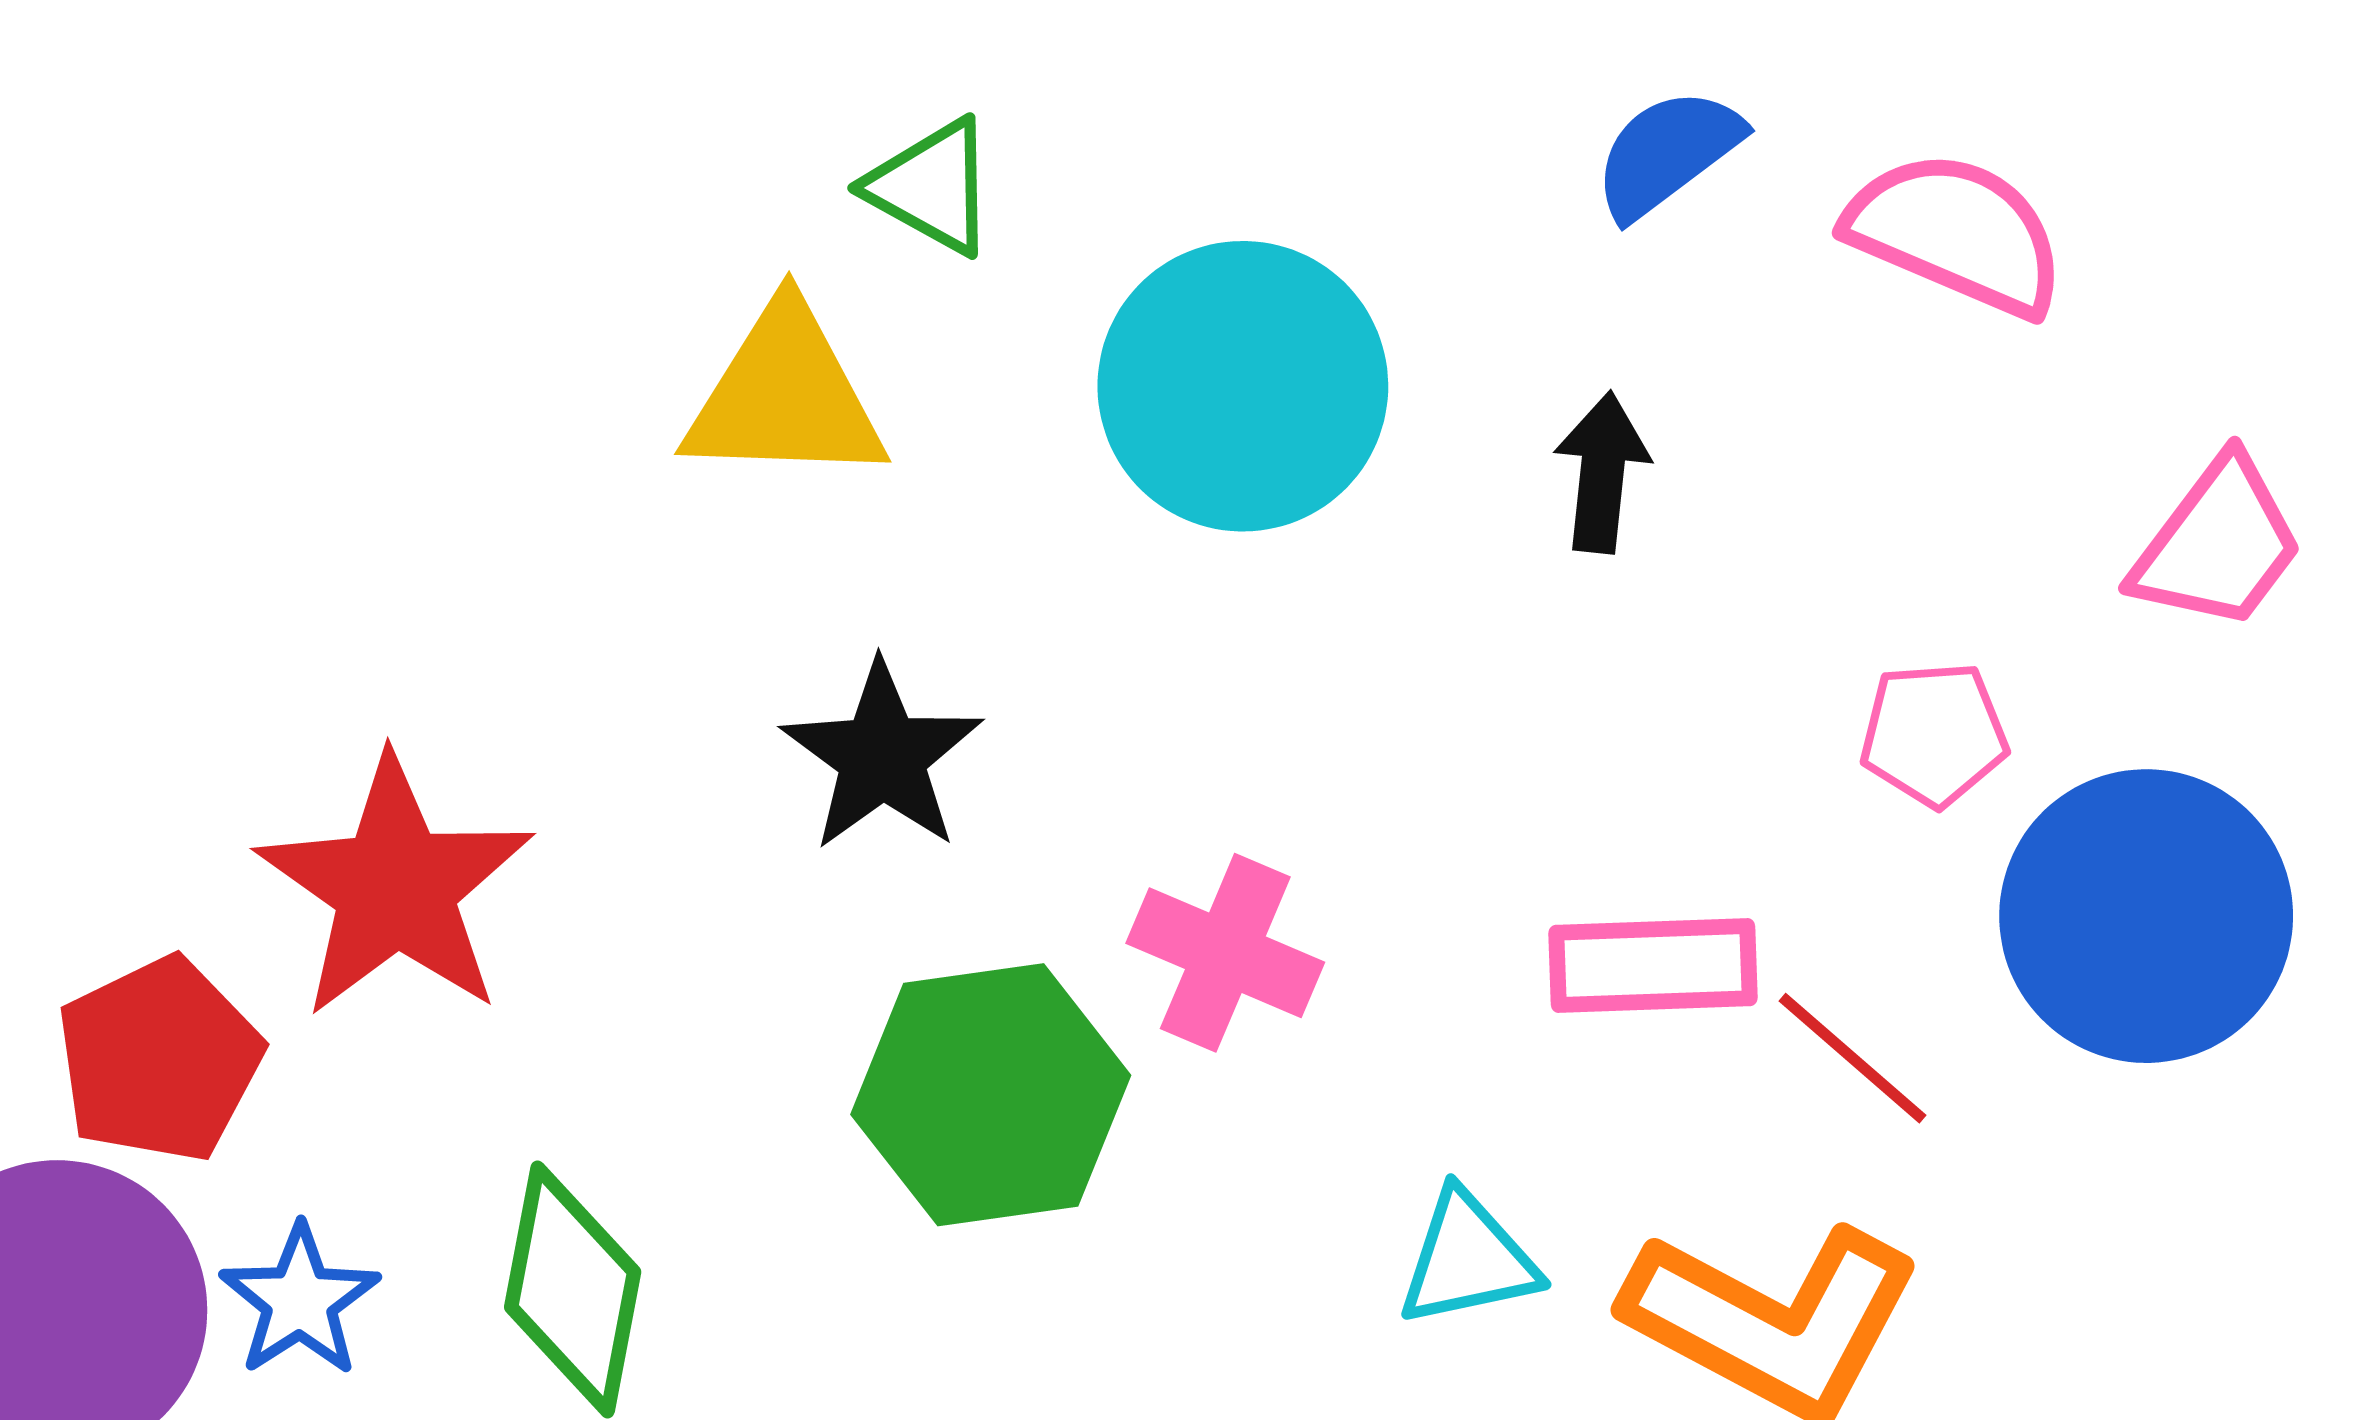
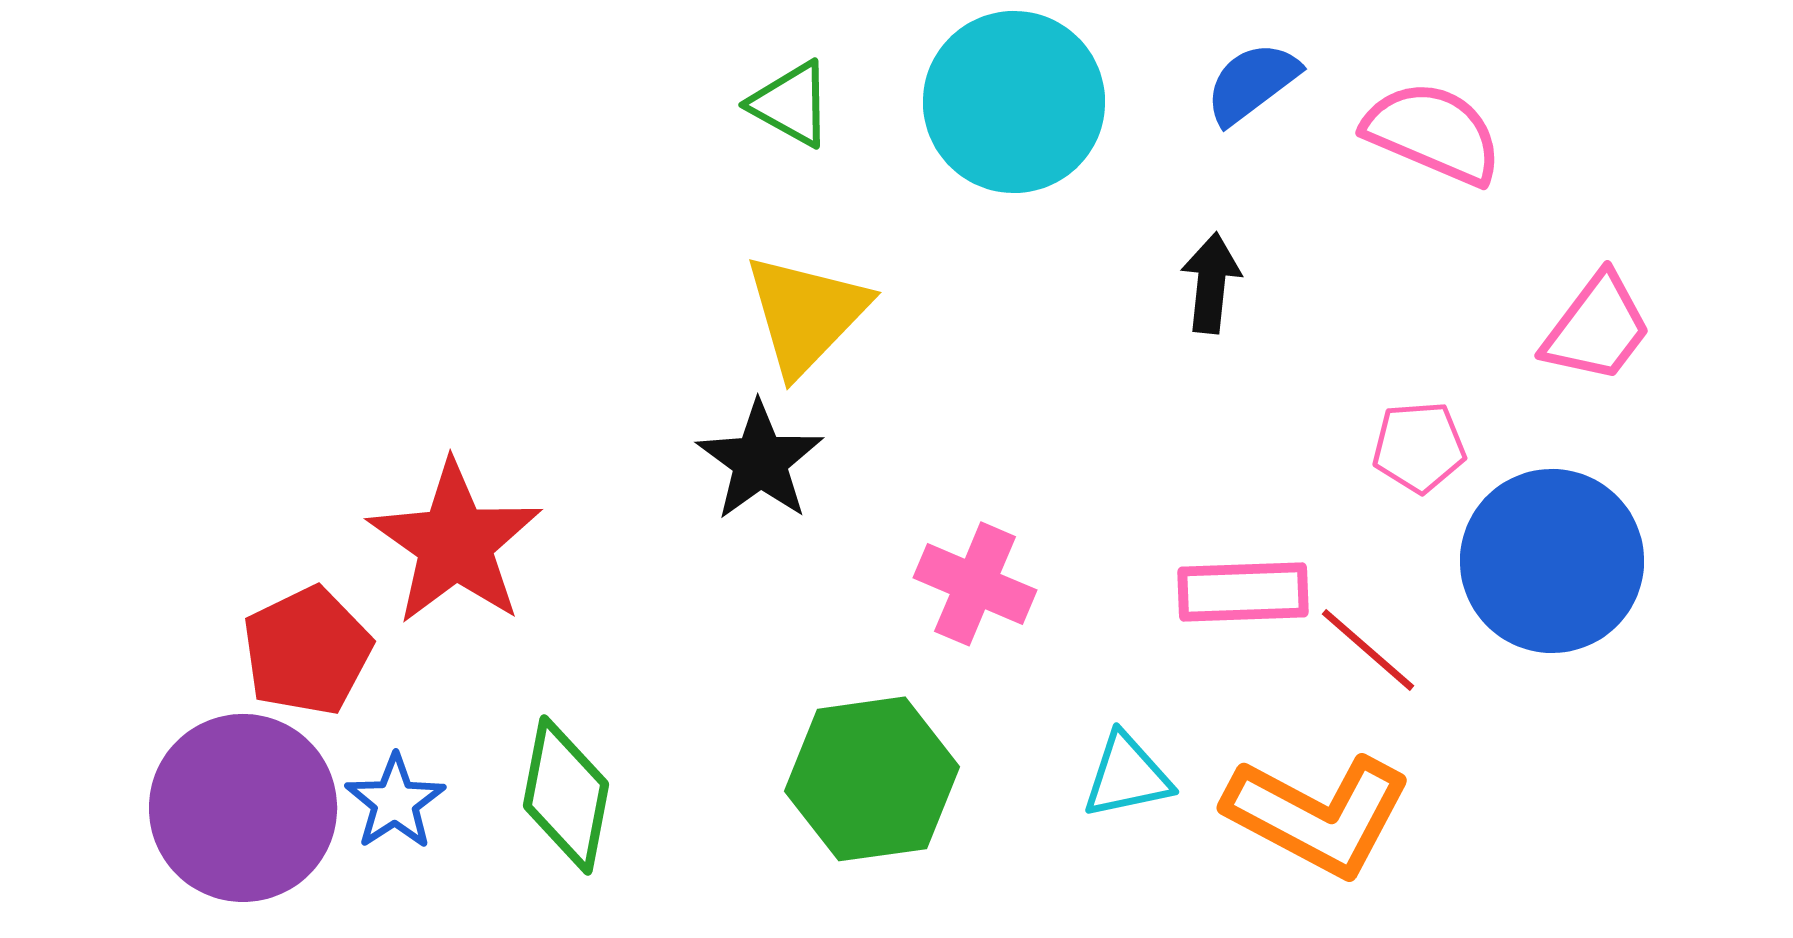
cyan circle: (1243, 386) -> (1014, 102), moved
yellow triangle: (785, 396) -> (806, 314), moved, turned -48
green hexagon: (991, 1095) -> (872, 779), moved

